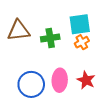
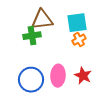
brown triangle: (19, 31) -> (42, 20), moved
green cross: (50, 38) -> (32, 36), moved

